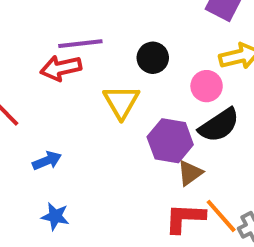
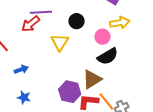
red arrow: (61, 68) -> (31, 24), turned -30
purple hexagon: (170, 141) -> (70, 92), moved
brown triangle: (190, 173) -> (92, 79), size x1.5

